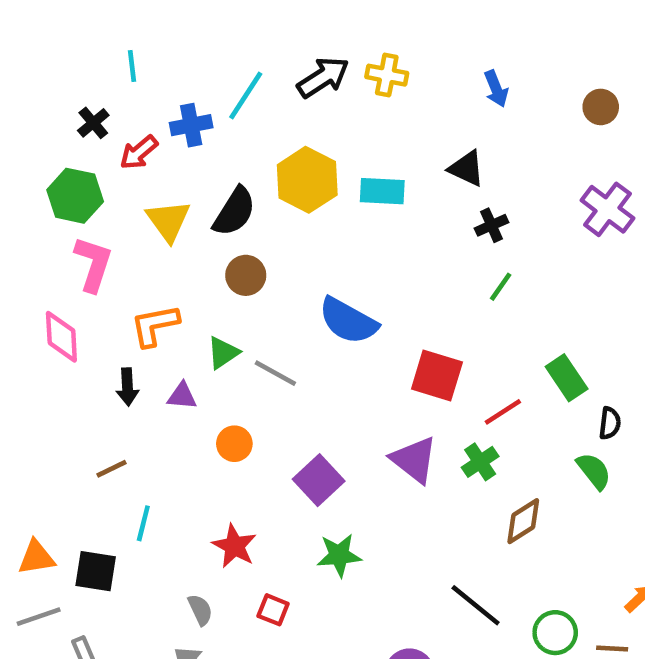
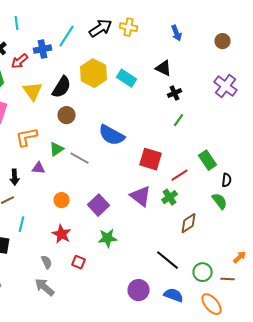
cyan rectangle: (382, 191) -> (126, 78), turned 30
black arrow: (127, 387) -> (14, 177), moved
orange circle: (234, 444) -> (62, 200), moved

